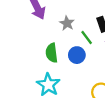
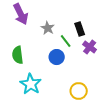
green semicircle: (52, 53) -> (18, 55), moved

